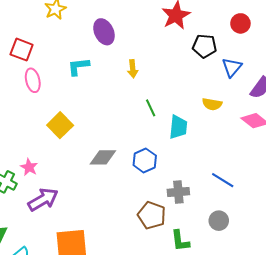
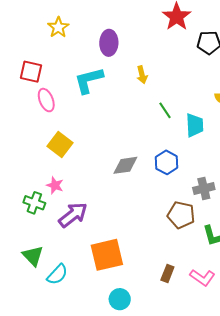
purple ellipse: (104, 32) -> (109, 43), turned 35
cyan L-shape: (78, 67) -> (89, 80), size x1.4
yellow square: (60, 125) -> (60, 144), moved

